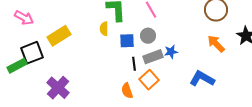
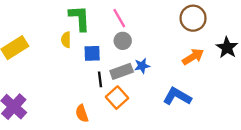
gray circle: (148, 36) -> (123, 41), moved
orange arrow: (216, 44) -> (193, 57), turned 102
orange semicircle: (127, 91) -> (82, 113), moved

